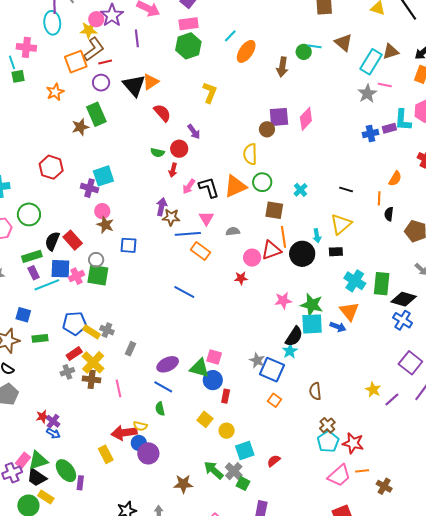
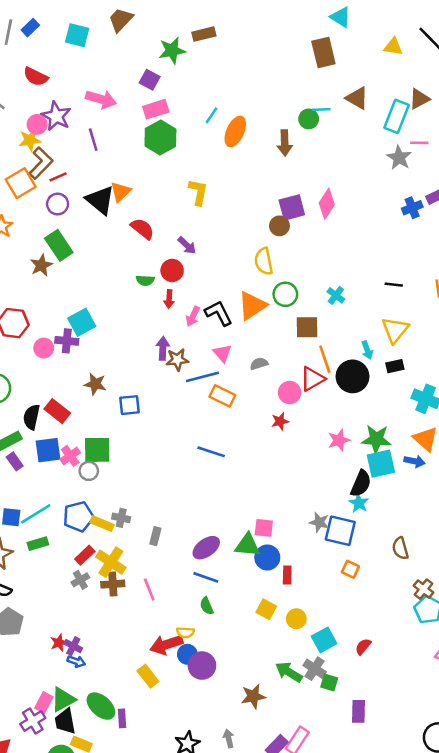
pink circle: (102, 211) -> (44, 348), moved
gray circle: (96, 260) -> (89, 471), moved
cyan line: (47, 285) -> (36, 514), moved
black trapezoid: (37, 477) -> (65, 721), turned 55

